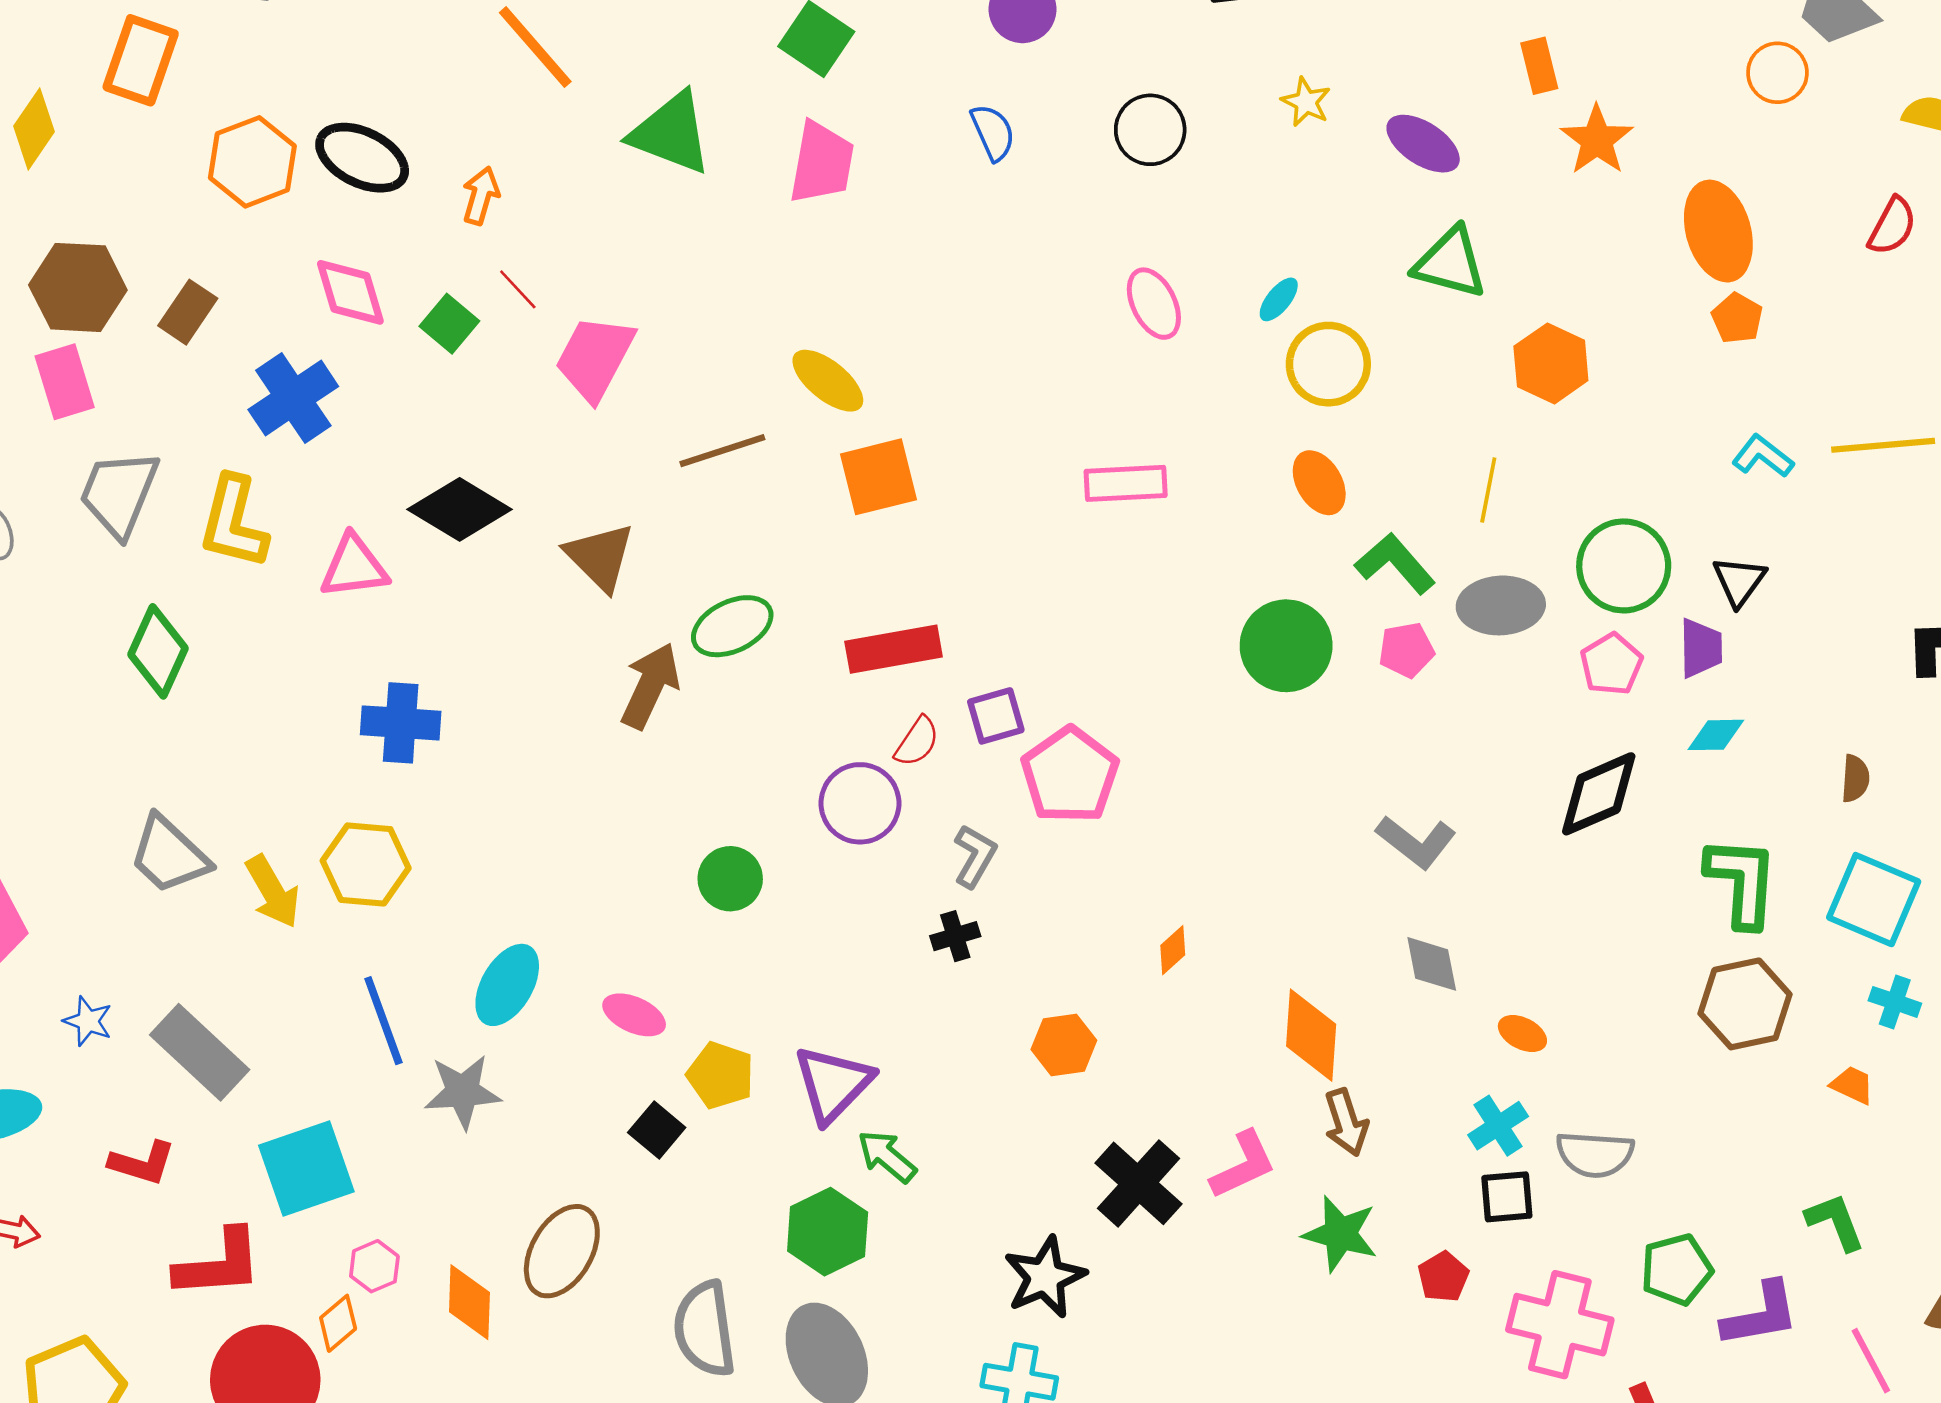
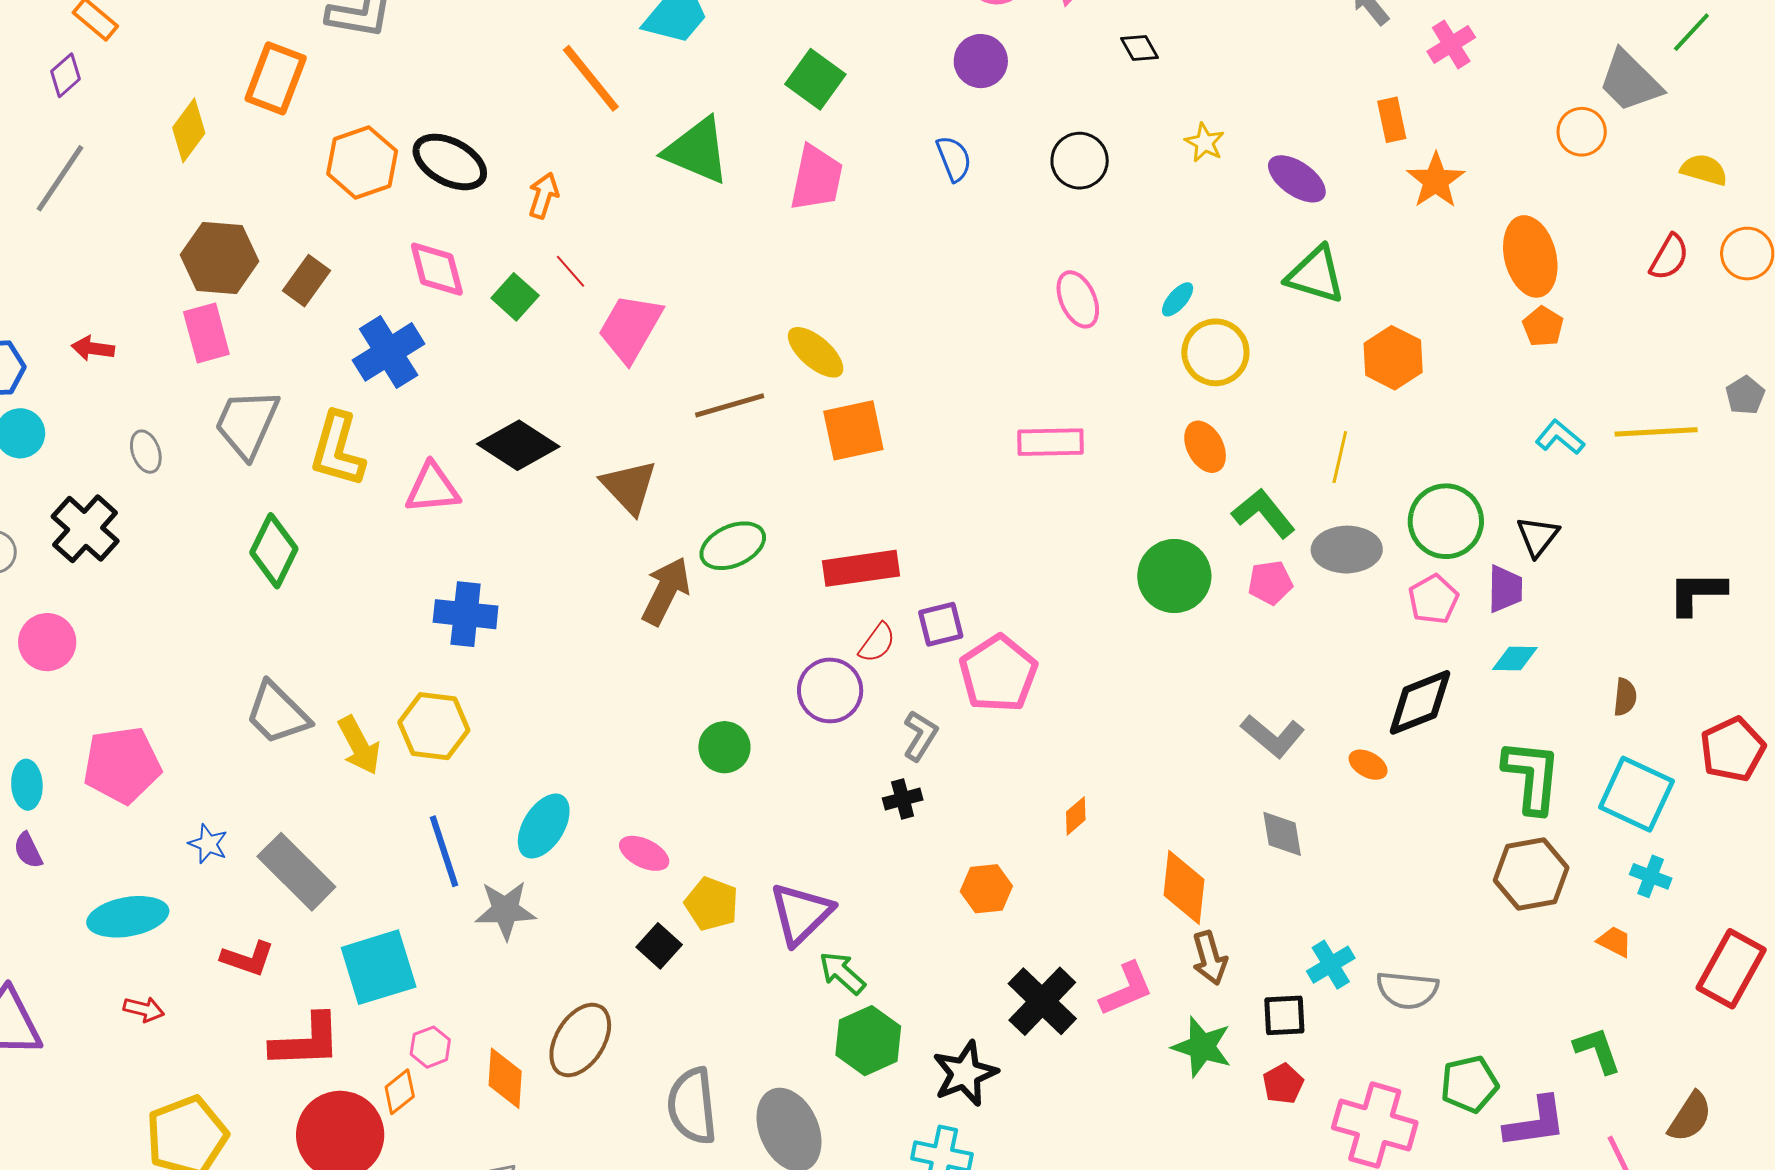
orange ellipse: (1522, 1034) -> (1368, 765), moved
black square: (1507, 1197) -> (1284, 1015), moved
green hexagon: (828, 1232) -> (868, 1041), moved

